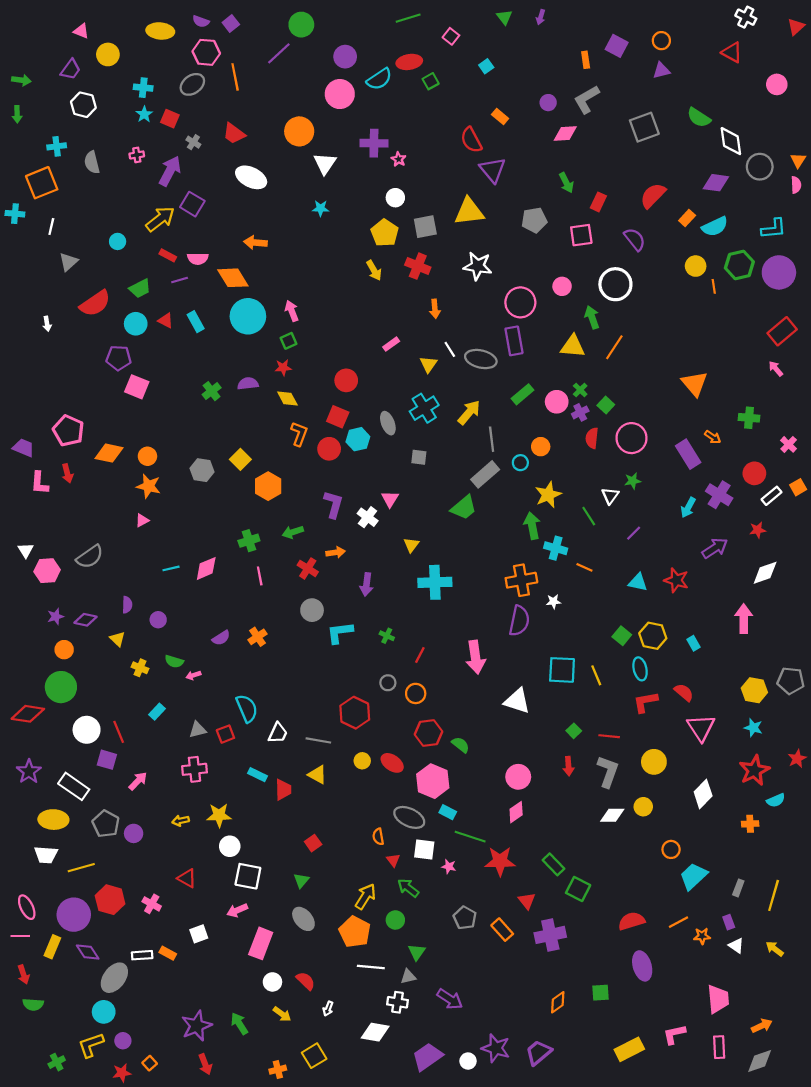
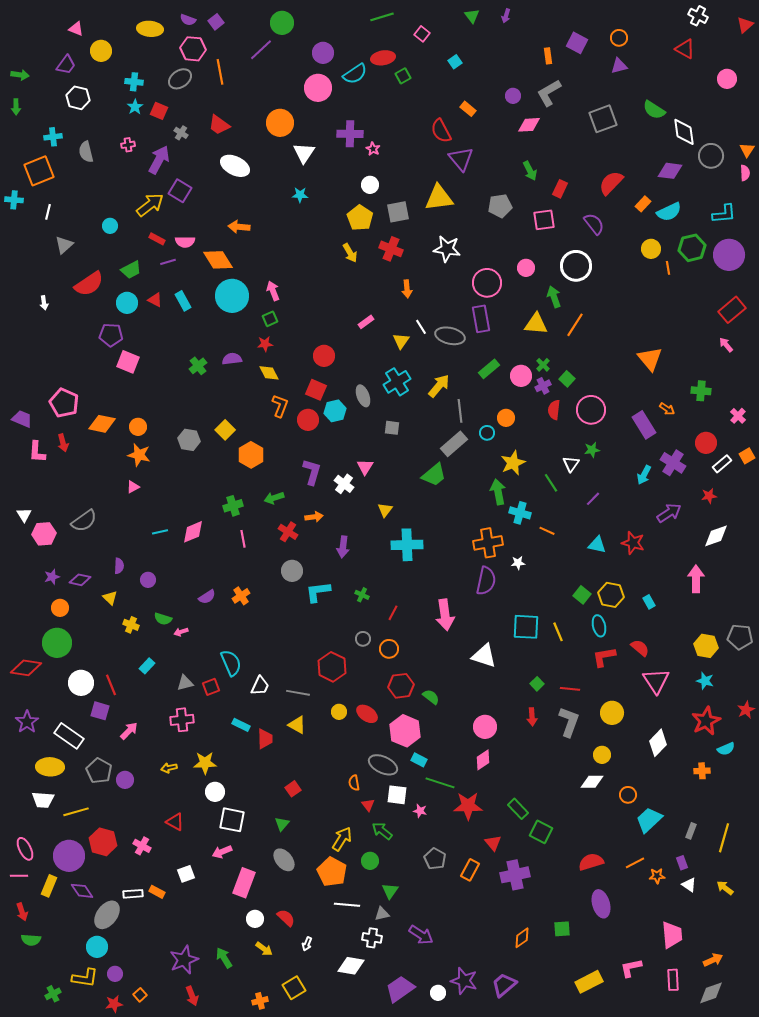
white diamond: (612, 815) -> (592, 782), moved
orange rectangle: (502, 930) -> (470, 870), turned 70
yellow L-shape: (91, 1045) -> (85, 978), turned -152

